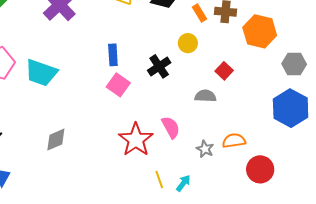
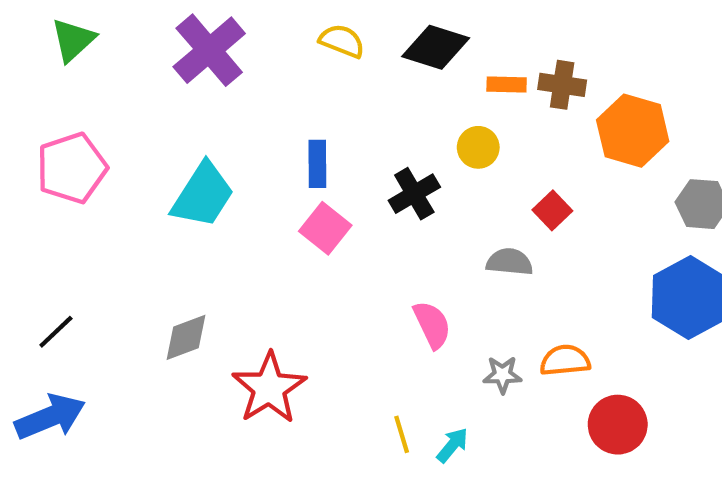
orange rectangle: (200, 13) -> (507, 85), turned -60
cyan trapezoid: (41, 73) -> (203, 195), moved, turned -80
red star: (136, 140) -> (269, 388), moved
gray star: (205, 149) -> (502, 375), turned -30

